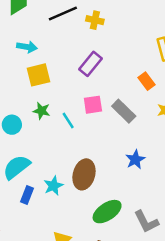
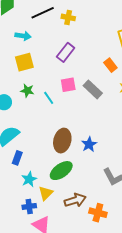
cyan arrow: (27, 47) -> (23, 36), moved
blue star: (135, 159) -> (89, 144), moved
cyan star: (53, 186) -> (29, 179), moved
green ellipse: (107, 212) -> (61, 171), moved

